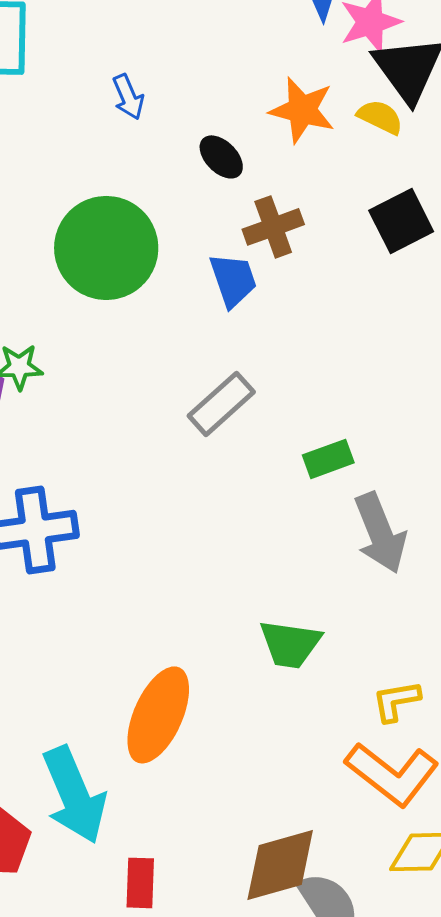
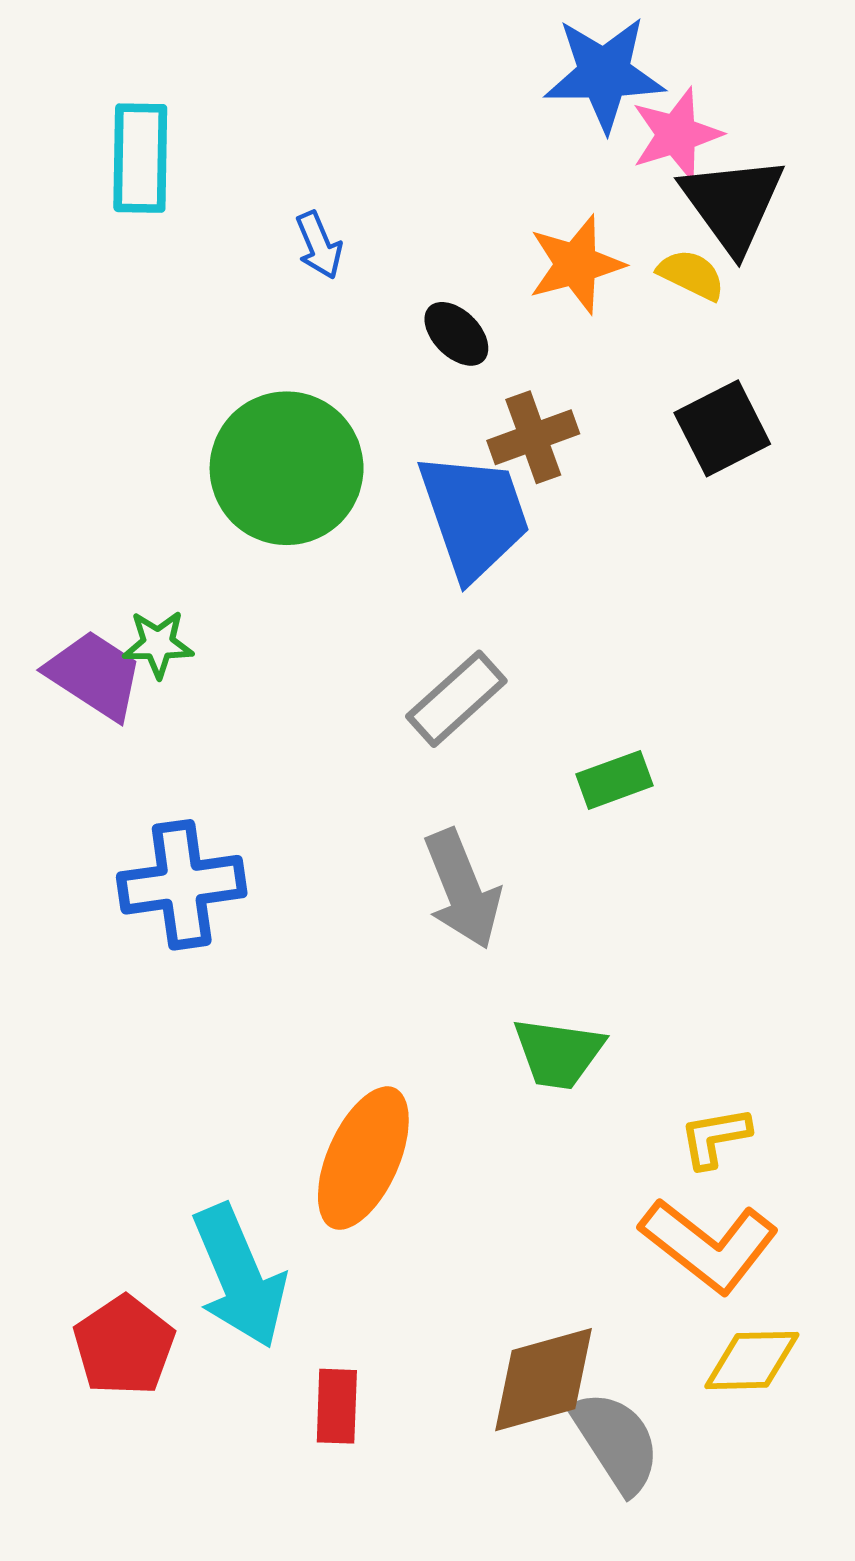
orange star: (302, 110) -> (576, 264), turned -30
blue trapezoid: (233, 280) -> (474, 516), size x1.6
gray arrow: (380, 533) -> (462, 889), moved

